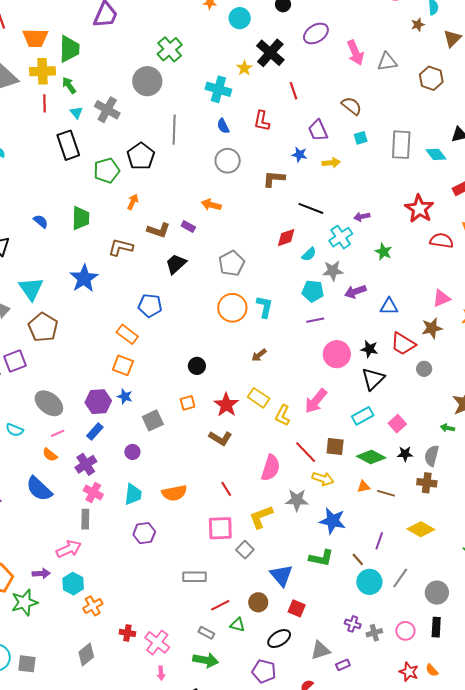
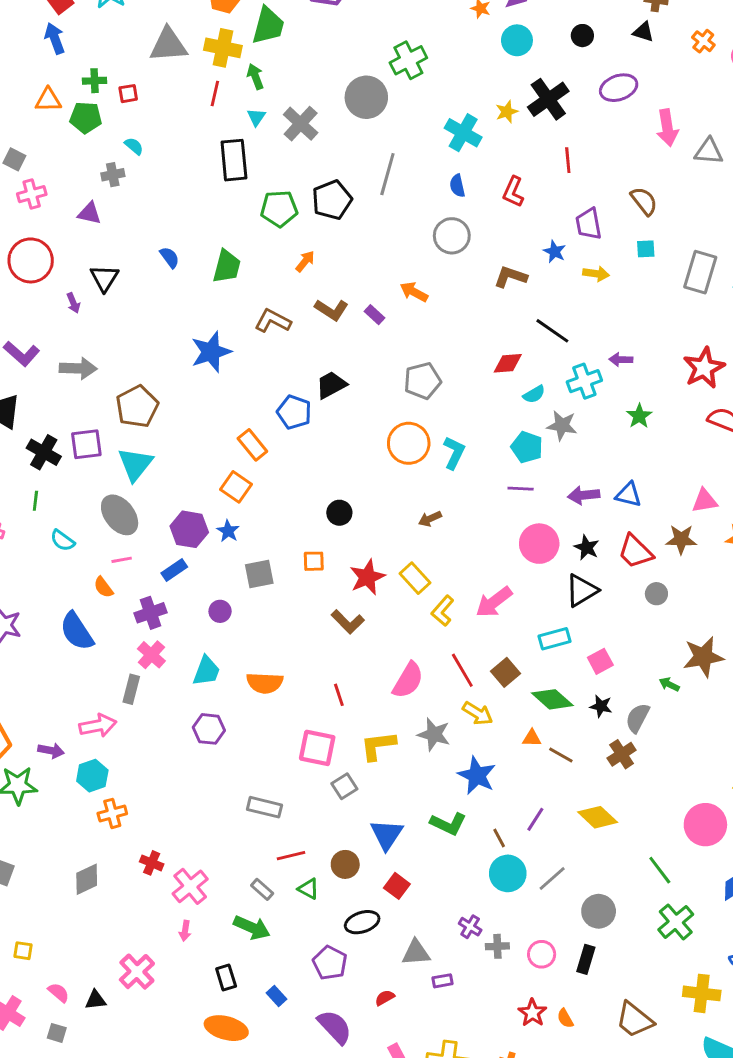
black trapezoid: (176, 264) -> (331, 385), moved
cyan triangle: (31, 289) -> (135, 464), moved
purple arrow: (355, 292) -> (584, 495), moved
brown square: (335, 447) -> (505, 672), turned 30
brown cross: (427, 483) -> (622, 754), turned 36

